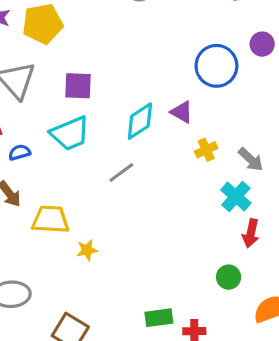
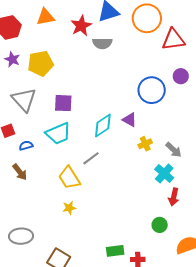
yellow trapezoid: (51, 219) -> (69, 178), moved, turned -125

